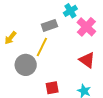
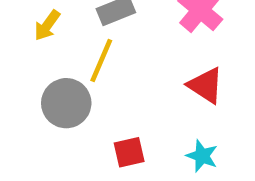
yellow arrow: (10, 38) -> (47, 25), moved

